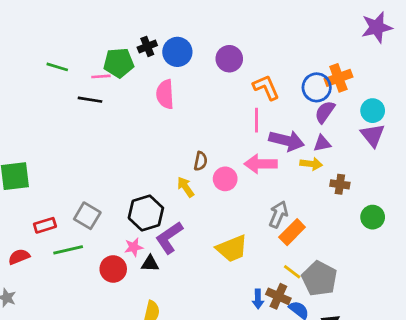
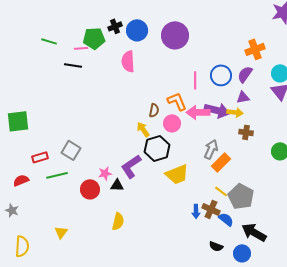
purple circle: (229, 59) -> (175, 35), size x1.4
orange L-shape: (266, 87) -> (177, 101), moved
blue circle: (317, 87) -> (221, 75), moved
purple arrow: (287, 141) -> (217, 110), moved
brown cross: (340, 184) -> (246, 132), moved
black hexagon: (146, 213) -> (157, 148), moved

